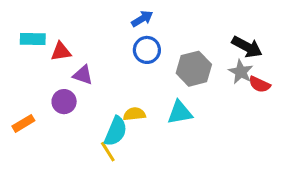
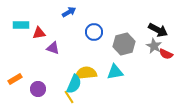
blue arrow: (142, 19) -> (69, 12), moved
purple circle: (64, 102) -> (38, 89), moved
yellow semicircle: (134, 114) -> (86, 73), size x1.5

